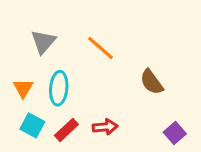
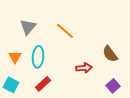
brown semicircle: (152, 82) -> (110, 54), moved
cyan square: (32, 125) -> (11, 85), moved
red arrow: (105, 127) -> (84, 68), moved

